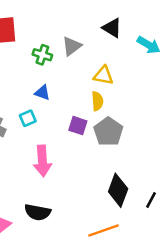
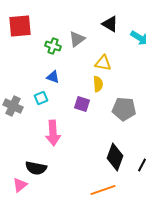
gray pentagon: (108, 132) -> (124, 109), moved, turned -30
black semicircle: (38, 212) -> (36, 168), moved

